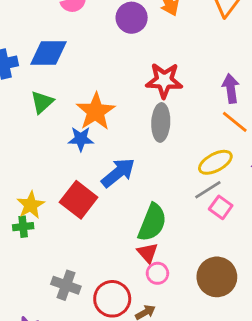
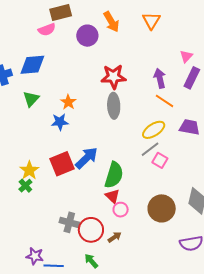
orange star: (96, 112) -> (68, 102), size x0.6
blue arrow: (118, 173) -> (87, 158), moved
red square: (79, 200) -> (62, 164), turned 35
green cross: (23, 227) -> (25, 186), turned -32
gray cross: (66, 285) -> (69, 222), moved

